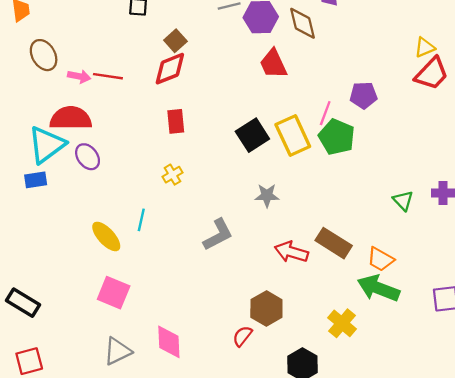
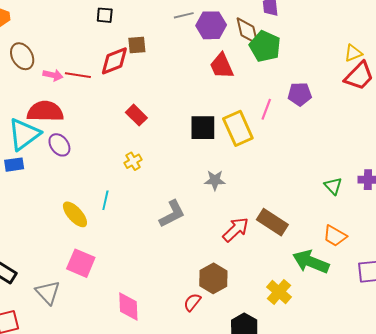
brown square: (175, 41) -> (137, 45), turned 36
red diamond: (170, 69) -> (114, 61), moved
red rectangle: (176, 121) -> (136, 115), turned -40
black square: (252, 135) -> (203, 128), turned 32
green pentagon: (337, 137) -> (265, 46), moved
red arrow: (291, 252) -> (236, 230), turned 120
orange trapezoid: (380, 259) -> (335, 236), moved
gray triangle: (117, 351) -> (48, 292), moved, turned -48

